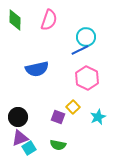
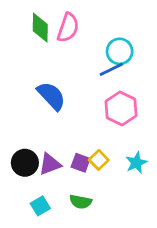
green diamond: (15, 20) -> (40, 28), moved
blue semicircle: (37, 69) -> (51, 96), turned -120
yellow square: (73, 107) -> (99, 160), moved
purple triangle: (20, 138) -> (50, 164), moved

